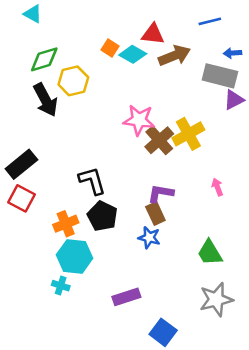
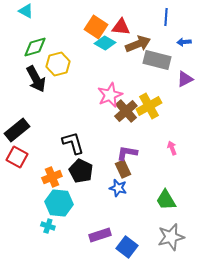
blue line: (210, 21) -> (166, 17), turned -72
orange square: (110, 48) -> (96, 27), moved, size x1.6
gray rectangle: (220, 76) -> (157, 60), moved
pink star: (139, 120) -> (110, 95), turned -30
blue square: (163, 332) -> (127, 247), moved

